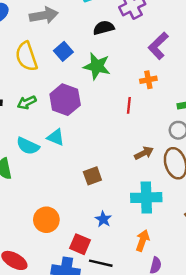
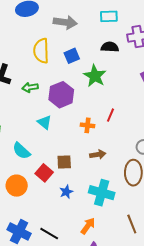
orange cross: (148, 80) -> (88, 125), moved
cyan semicircle: (28, 146) -> (21, 151), moved
brown arrow: (144, 153) -> (98, 154), moved
blue star: (103, 219) -> (66, 192), moved
red square: (80, 244) -> (44, 173), moved

